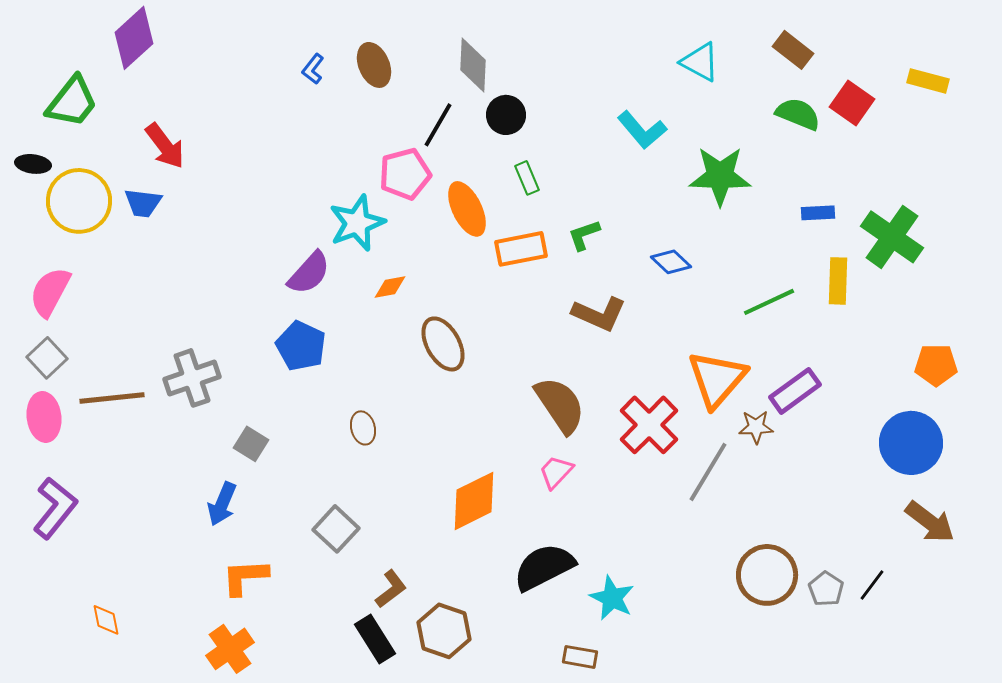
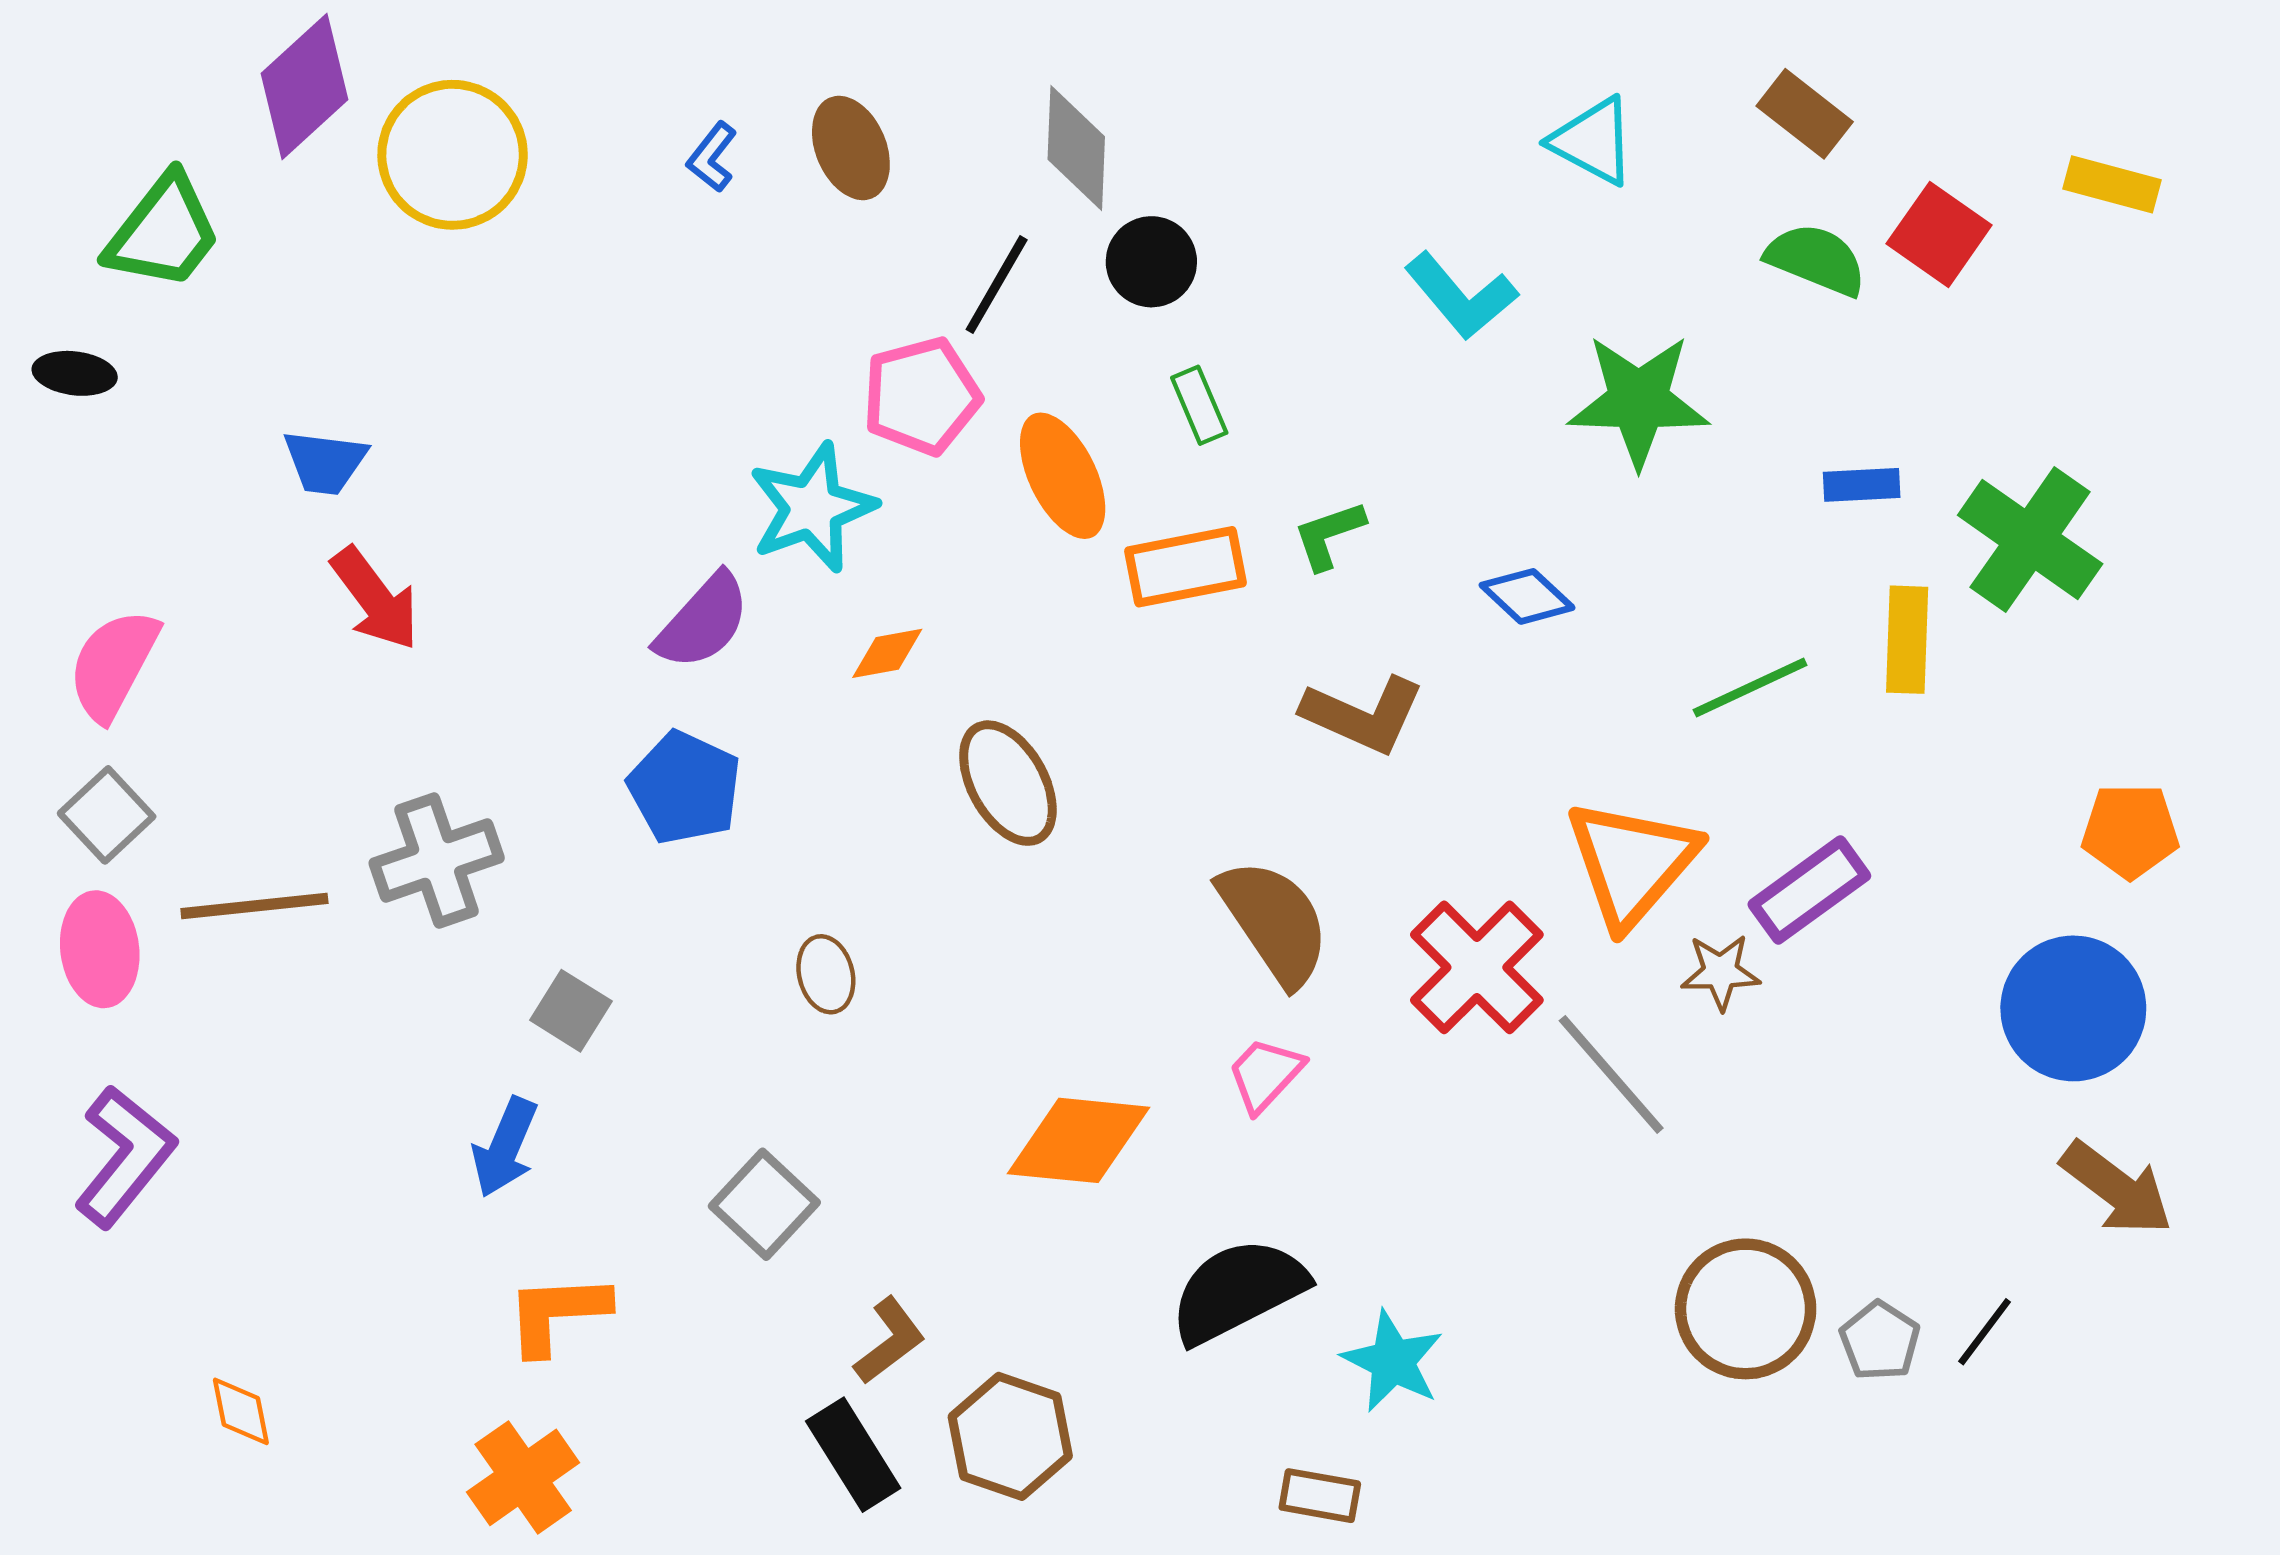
red arrow: (165, 146) -> (375, 599), moved
yellow circle: (79, 201) -> (453, 155), moved
gray line: (708, 472) -> (1611, 1074), turned -72
orange diamond: (474, 501) -> (1079, 1140), turned 32

